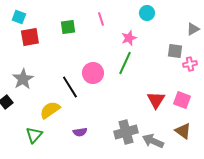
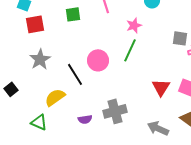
gray star: (23, 79) -> (40, 59), moved
gray cross: (126, 132) -> (115, 111), moved
green triangle: (34, 135) -> (39, 122), turned -48

